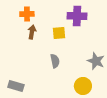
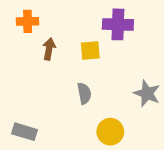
orange cross: (27, 14) -> (28, 21), moved
yellow circle: (83, 86) -> (110, 132), moved

